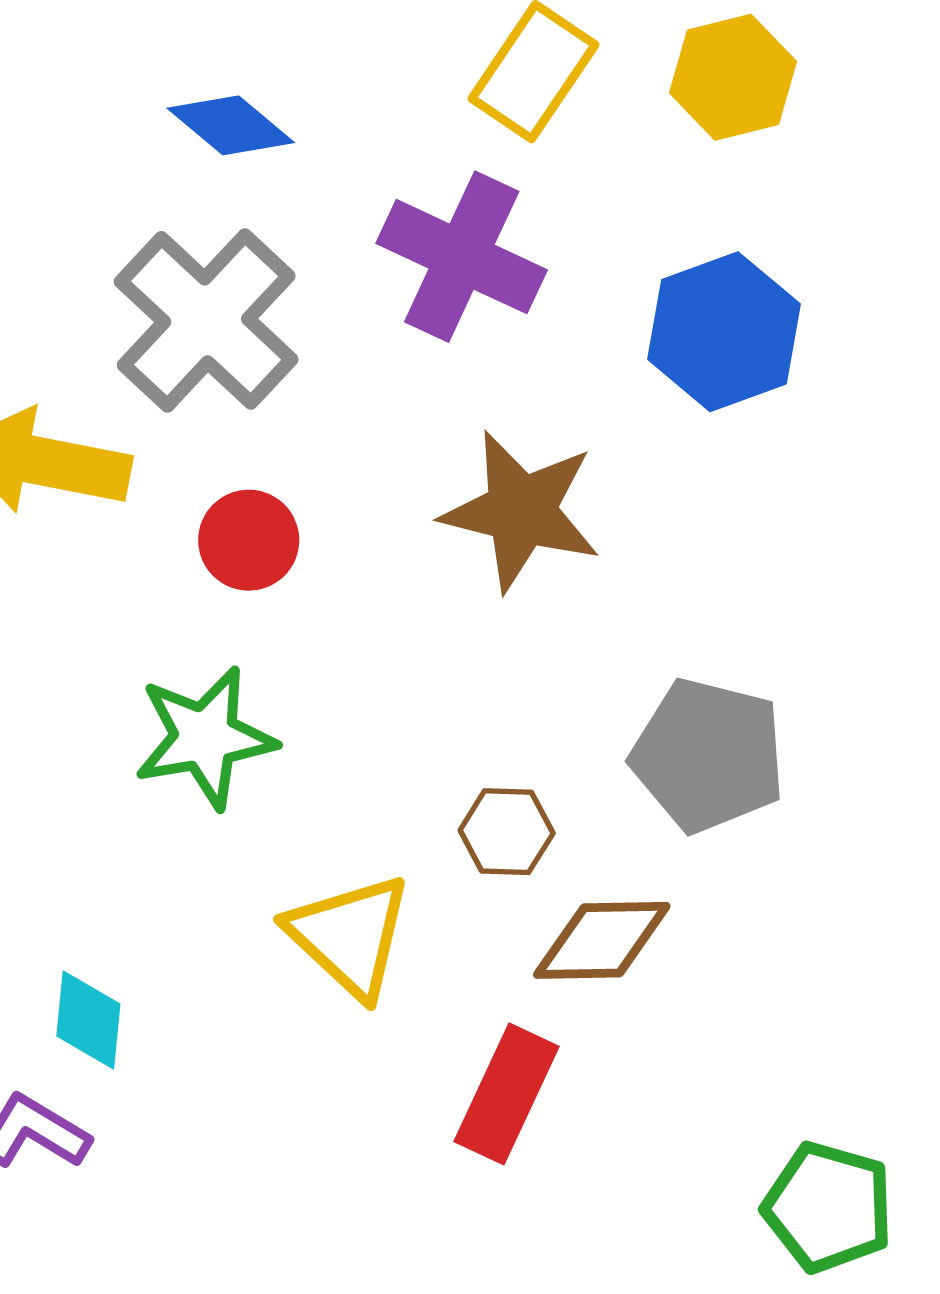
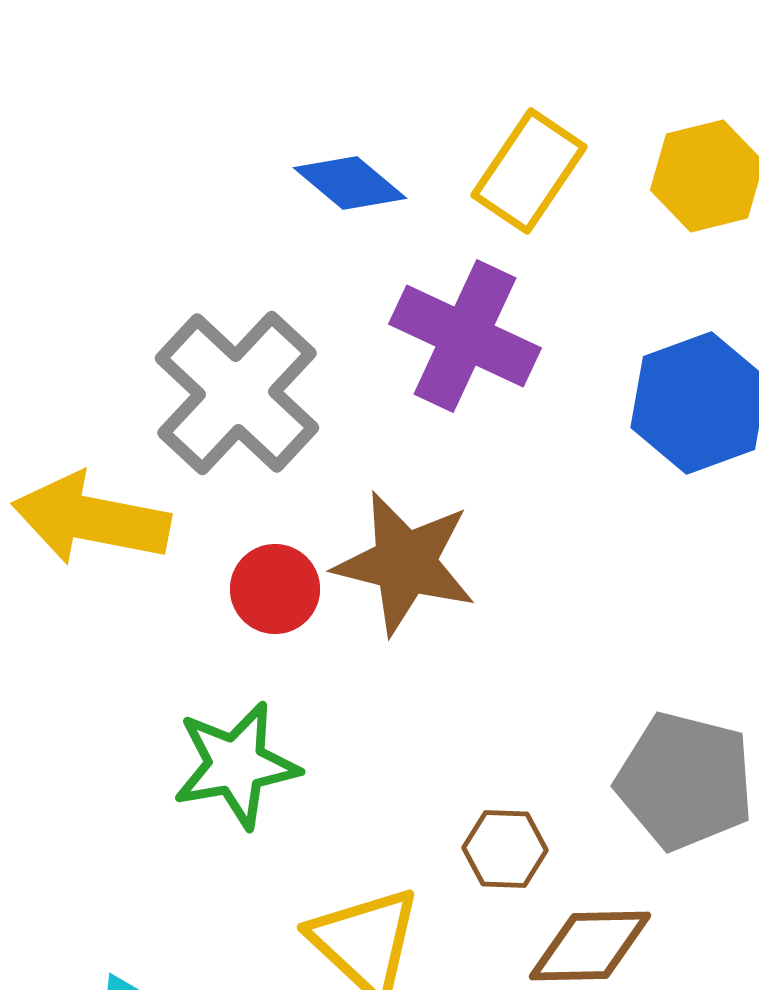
blue diamond: (231, 125) -> (350, 183), moved
brown star: (521, 511) -> (405, 563), moved

